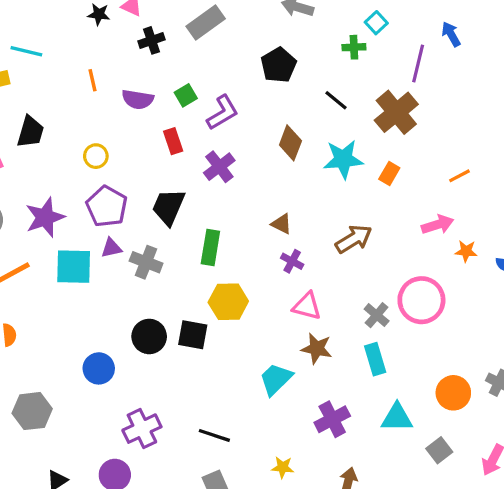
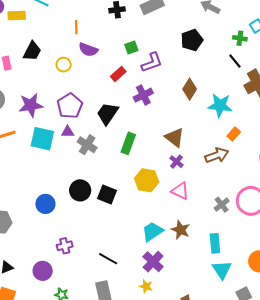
purple semicircle: (138, 99) -> (88, 50), moved
black line: (336, 100) -> (235, 61), moved
red rectangle: (173, 141) -> (118, 74), turned 56
yellow circle: (96, 156) -> (64, 65), moved
orange rectangle: (389, 173) -> (234, 134), moved
brown triangle: (282, 224) -> (175, 137), size x1.5
yellow hexagon: (228, 302) -> (147, 180), moved
brown star: (317, 349) -> (180, 230), moved
cyan rectangle: (375, 359) -> (215, 243), moved
cyan triangle: (397, 418) -> (222, 270), turned 45
purple cross: (332, 419) -> (153, 262), moved, turned -30
purple cross: (142, 429) -> (65, 246), size x0.7

